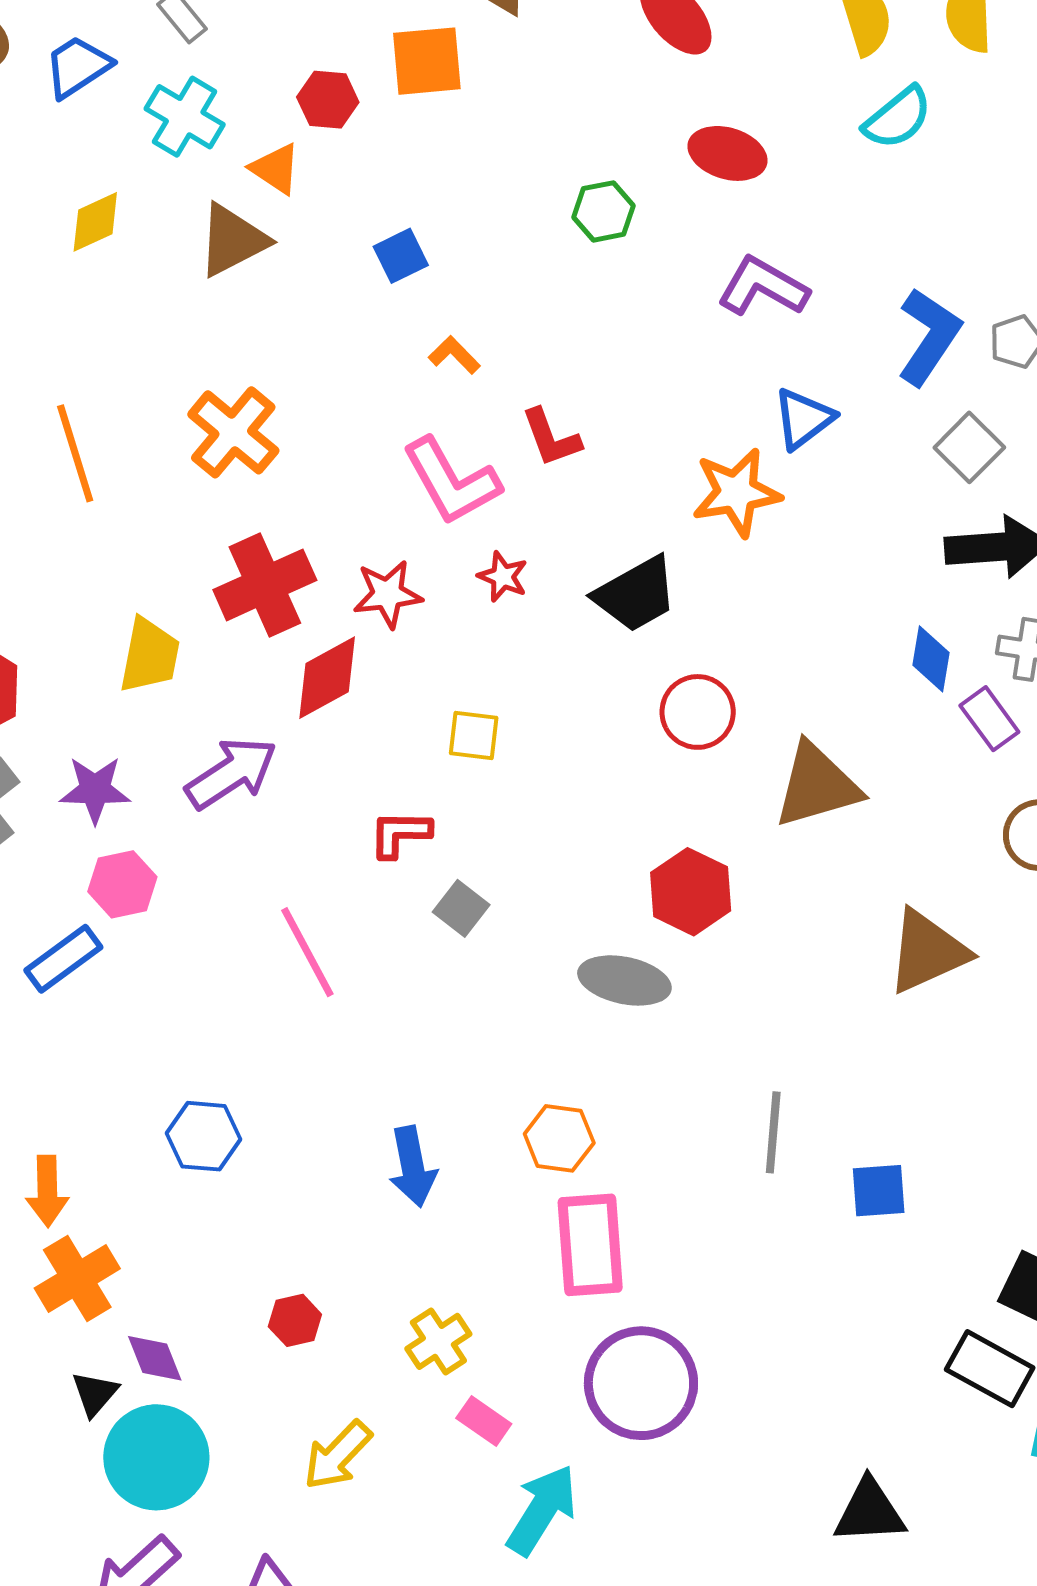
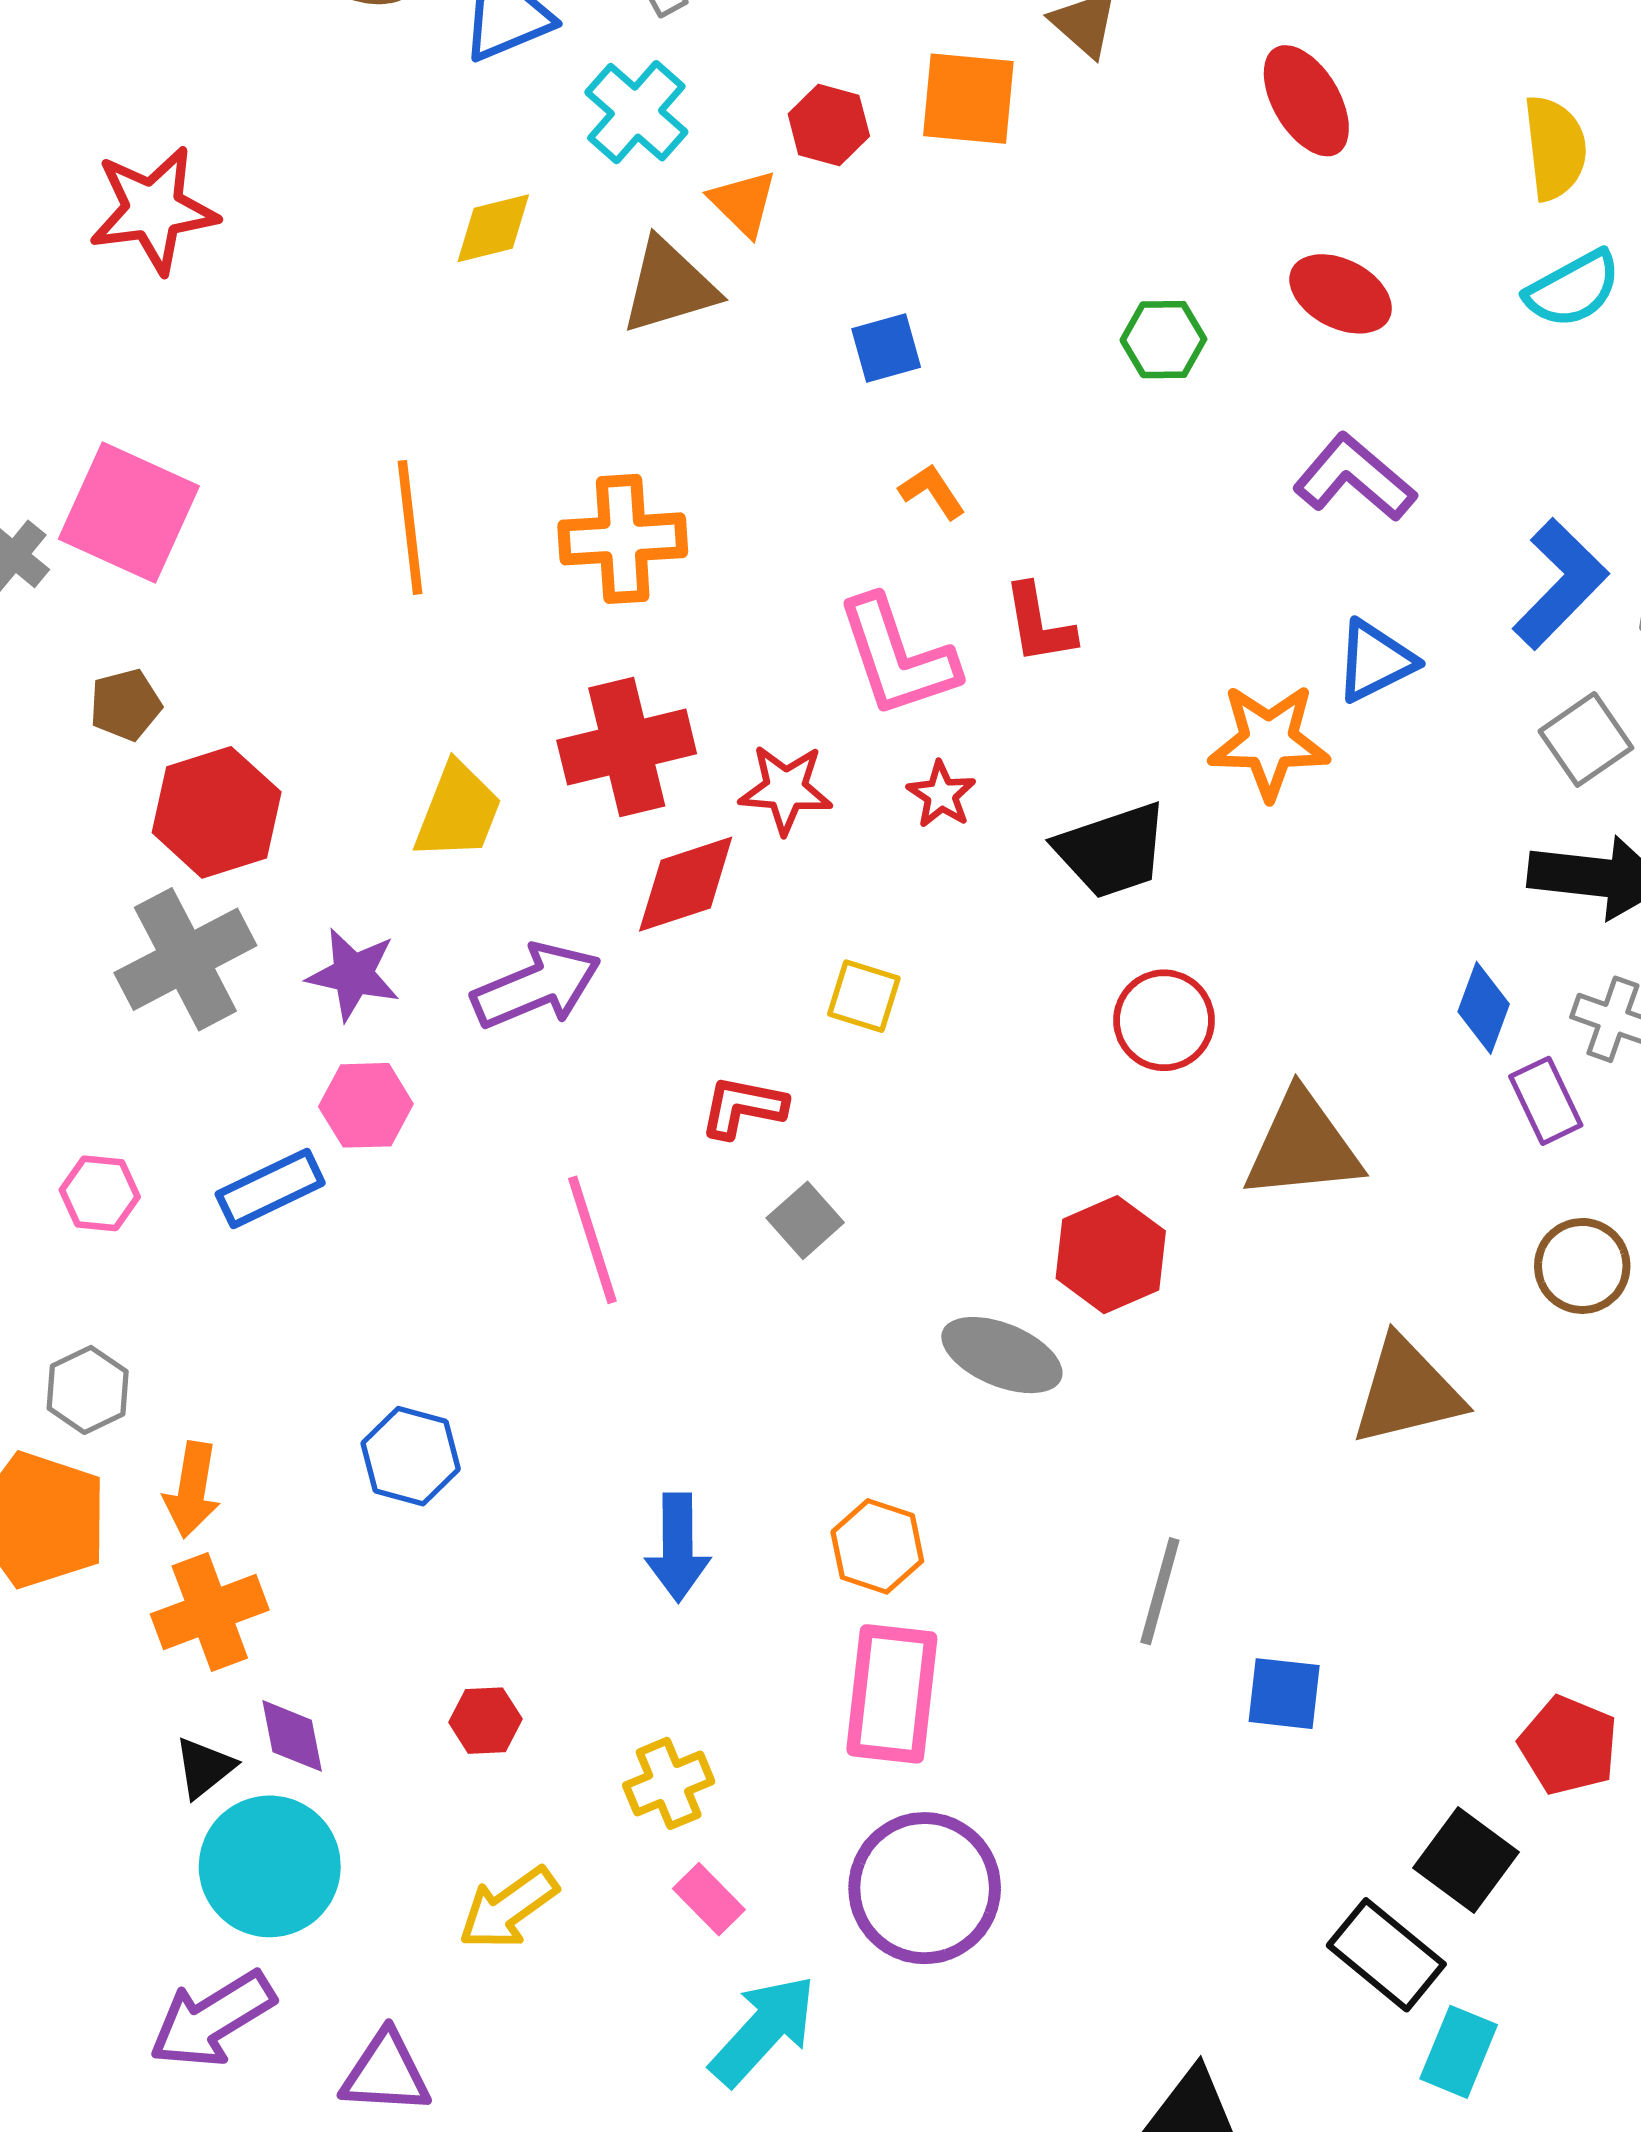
orange cross: (233, 432) -> (623, 539), turned 36

